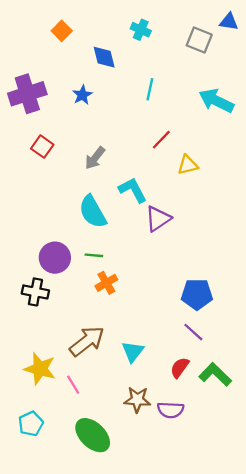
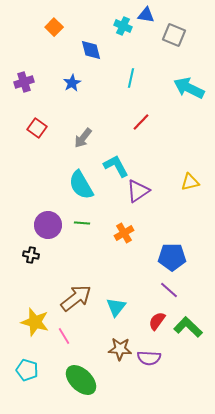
blue triangle: (229, 22) -> (146, 15), moved
purple cross: (27, 94) -> (24, 82), size x0.6
yellow triangle: (188, 165) -> (190, 182), moved
orange cross: (106, 283) -> (124, 233), moved
black cross: (35, 292) -> (31, 255), size x0.7
cyan pentagon: (31, 424) -> (27, 370), turned -30

